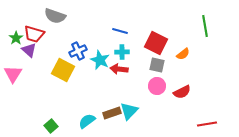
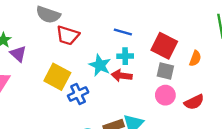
red trapezoid: (34, 34) -> (68, 35), moved
blue cross: (78, 51) -> (78, 94), moved
orange semicircle: (183, 54) -> (195, 58), turned -32

